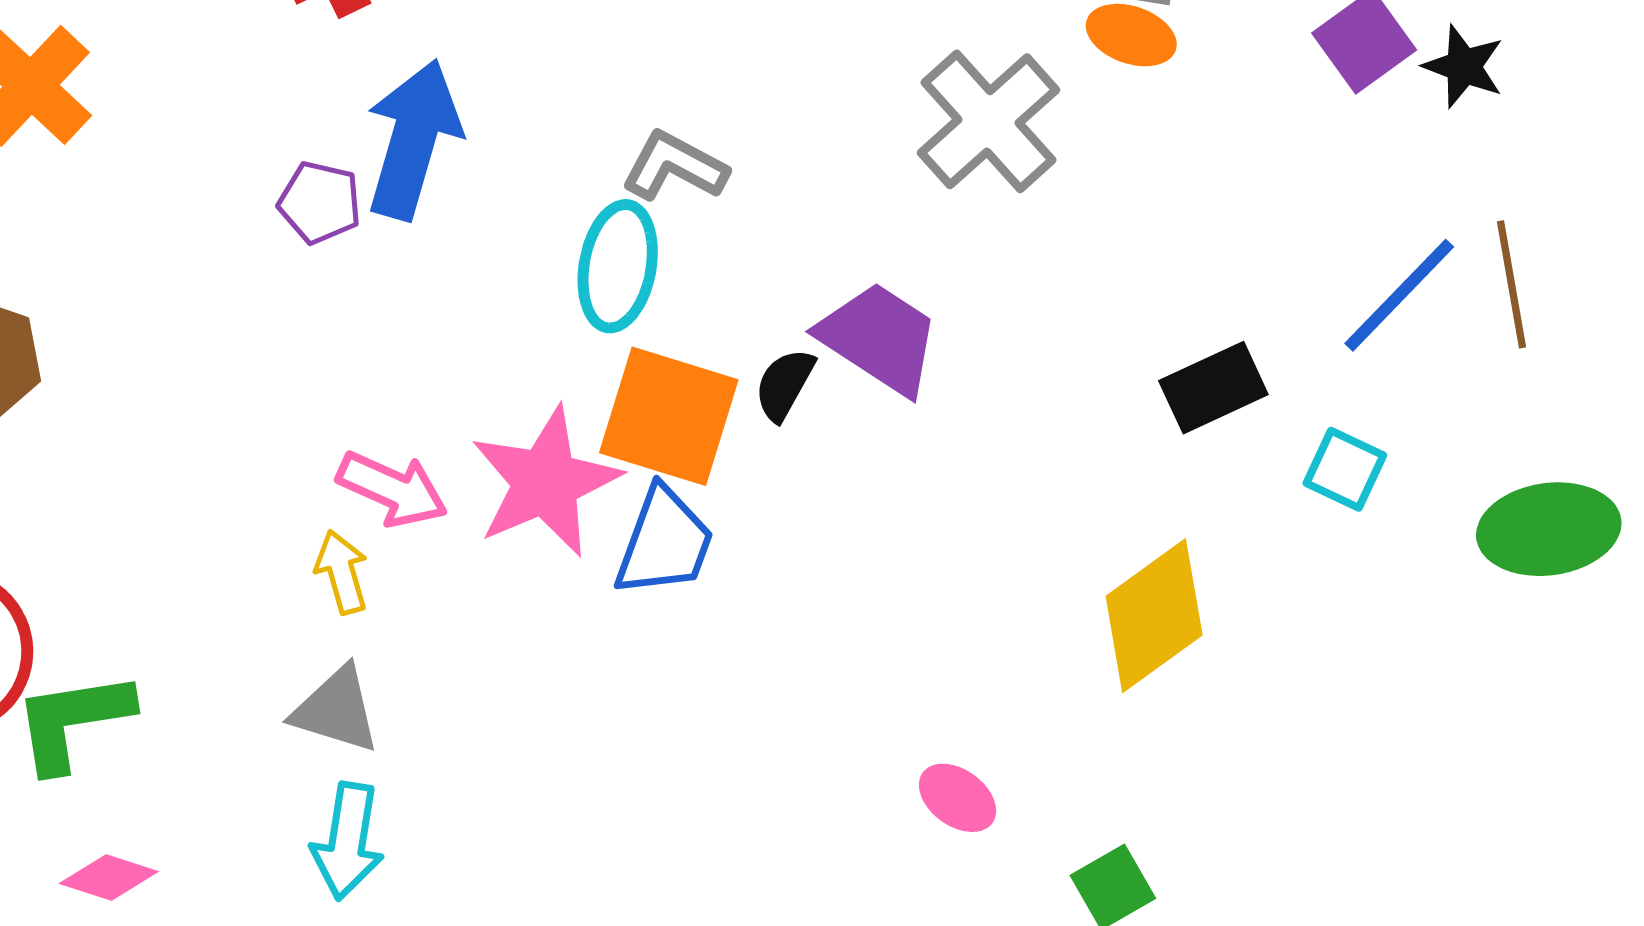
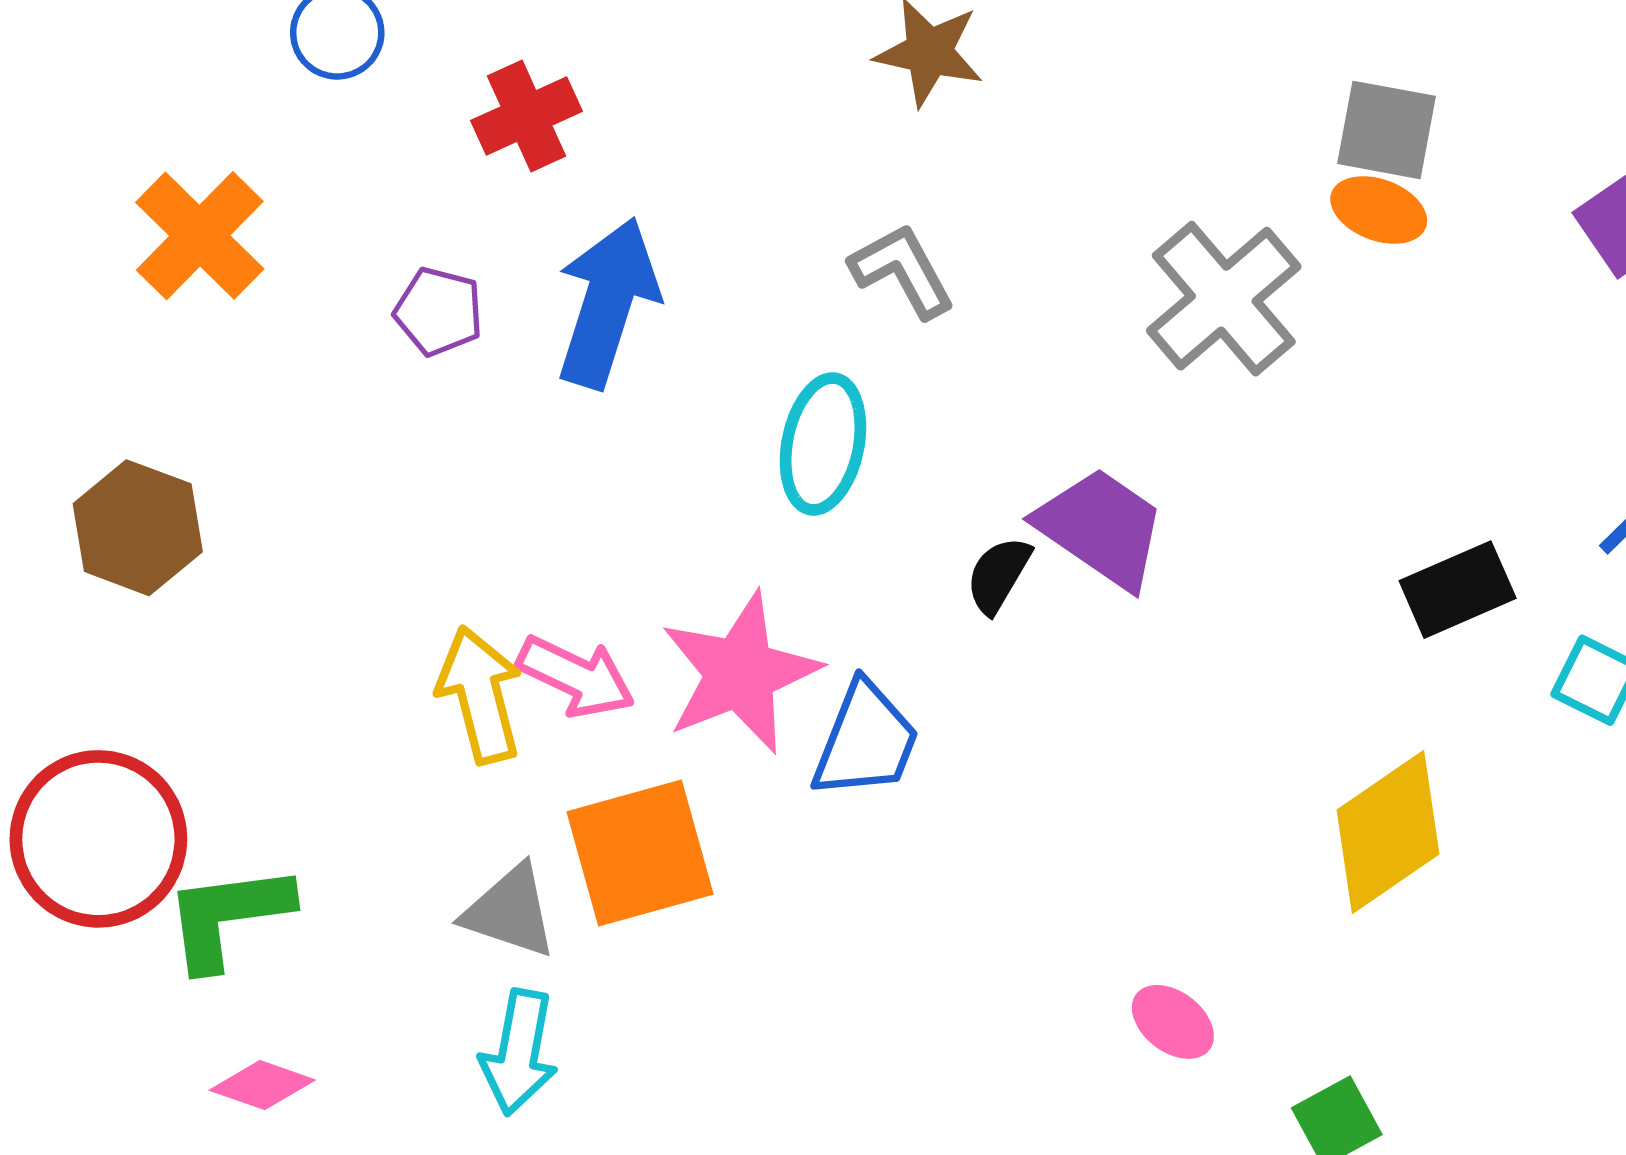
gray L-shape: (675, 166) -> (902, 271), moved, turned 32
purple pentagon: (320, 202) -> (439, 311), moved
orange square: (669, 416) -> (640, 853), moved, turned -34
yellow arrow: (342, 572) -> (480, 695), moved, size x1.5

